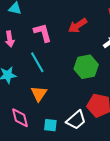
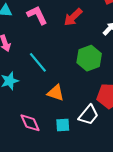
pink L-shape: (43, 33) -> (37, 15), moved
orange triangle: (39, 94) -> (56, 93), moved, turned -36

